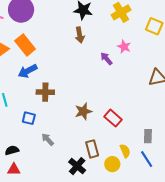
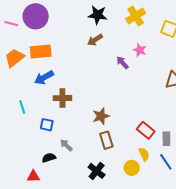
brown arrow: (80, 35) -> (95, 40), turned 70
orange rectangle: (25, 45) -> (41, 51), turned -55
red rectangle: (113, 118) -> (146, 130), moved
brown rectangle: (92, 149) -> (106, 140), moved
black semicircle: (12, 150) -> (49, 158), moved

